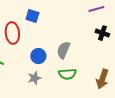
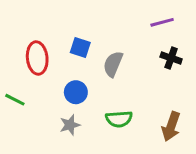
blue square: (32, 16) -> (80, 48), moved
gray semicircle: (63, 50) -> (113, 64), moved

